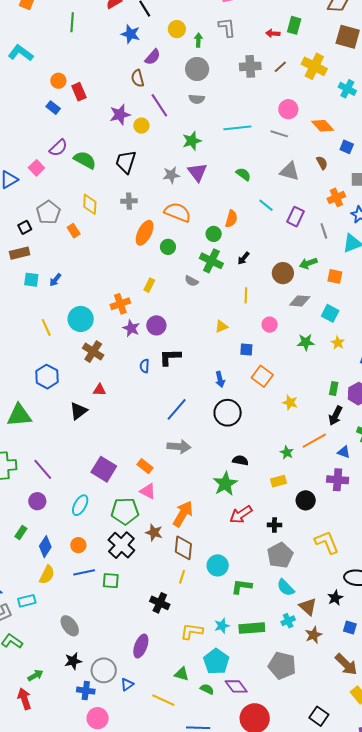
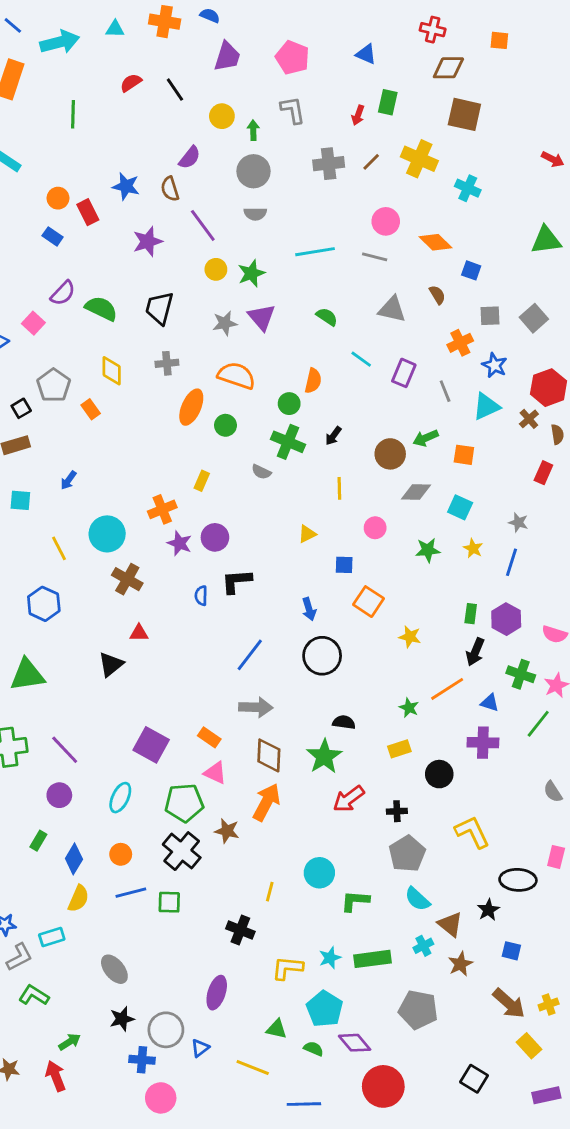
red arrow: (273, 33) -> (358, 115), turned -72
blue star: (131, 34) -> (126, 186), moved
yellow circle: (141, 126) -> (216, 269), moved
cyan square: (31, 280) -> (20, 500), moved
blue hexagon: (47, 377) -> (44, 604), moved
brown diamond: (183, 548) -> (269, 755), moved

